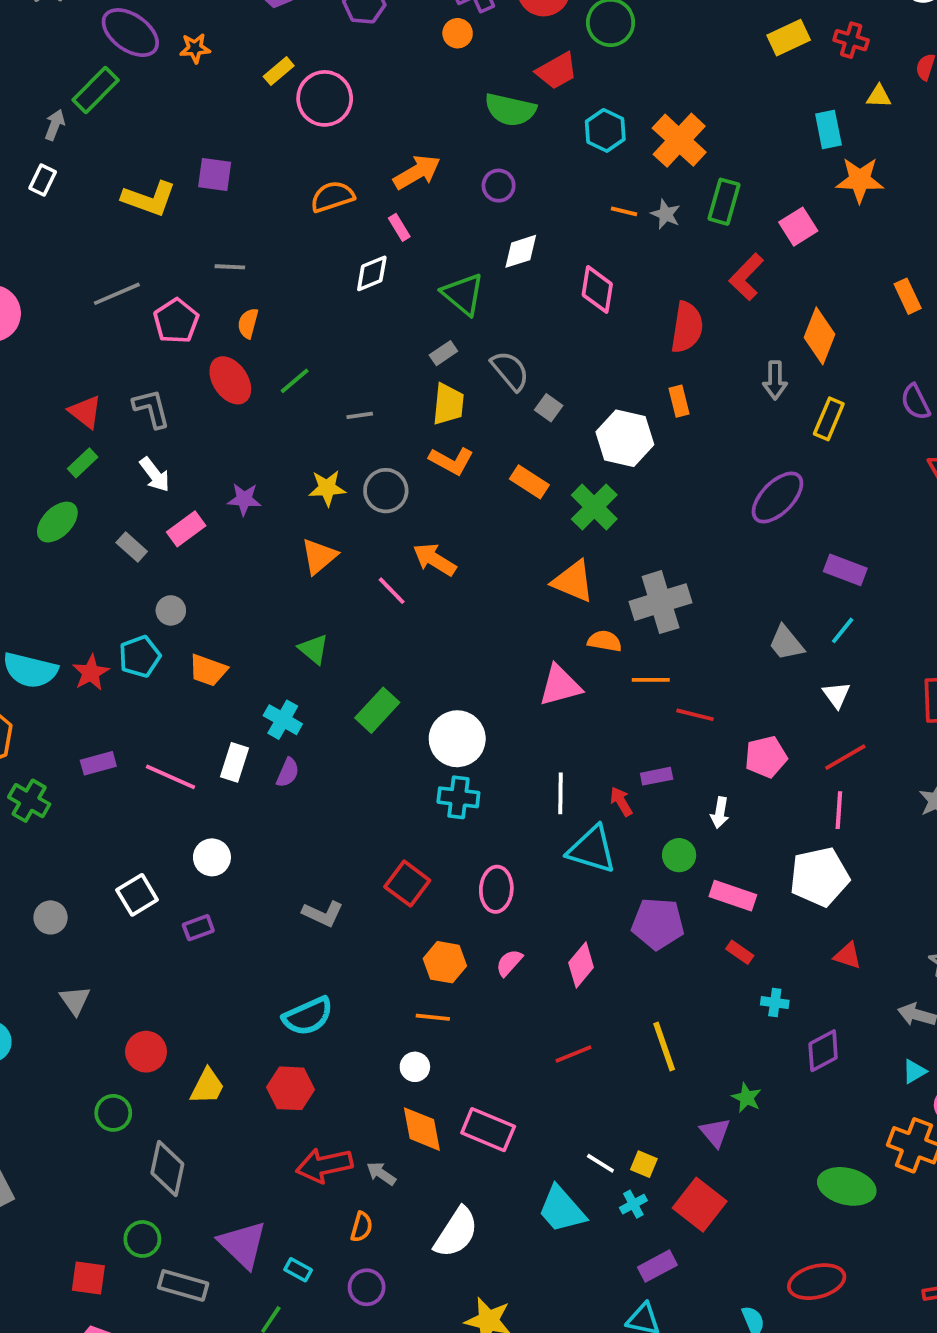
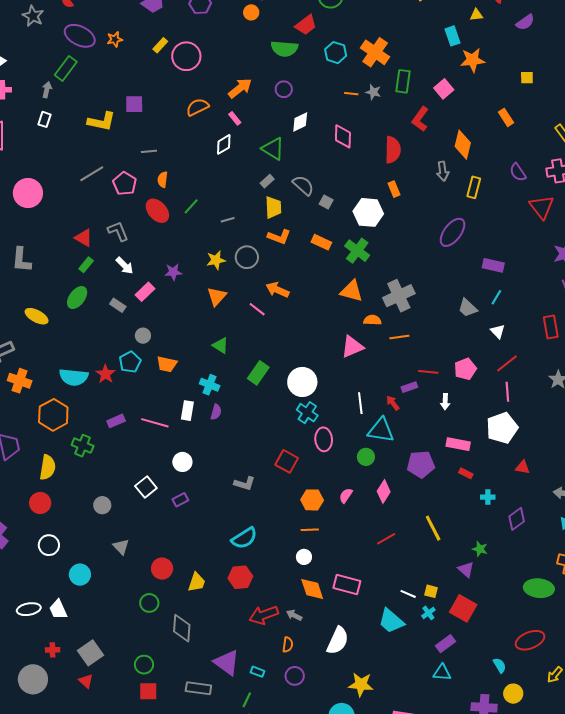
red line: (695, 715) -> (428, 372), moved
cyan cross: (458, 797) -> (307, 413), turned 35
green circle: (679, 855) -> (366, 457), moved
pink ellipse: (496, 889) -> (324, 439), moved
green circle: (142, 1239) -> (144, 665), moved

